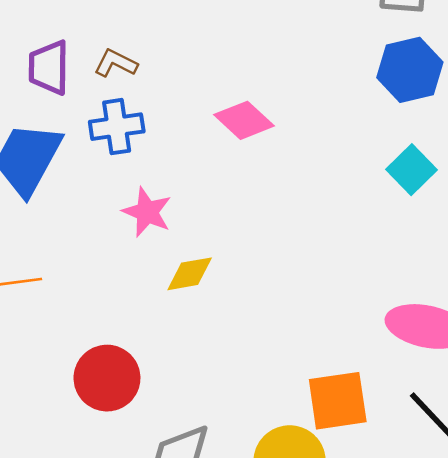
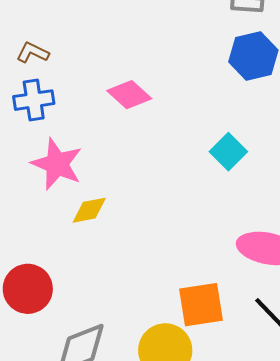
cyan square: (412, 170) -> (228, 152), moved
pink star: (147, 212) -> (57, 164), size x1.4

